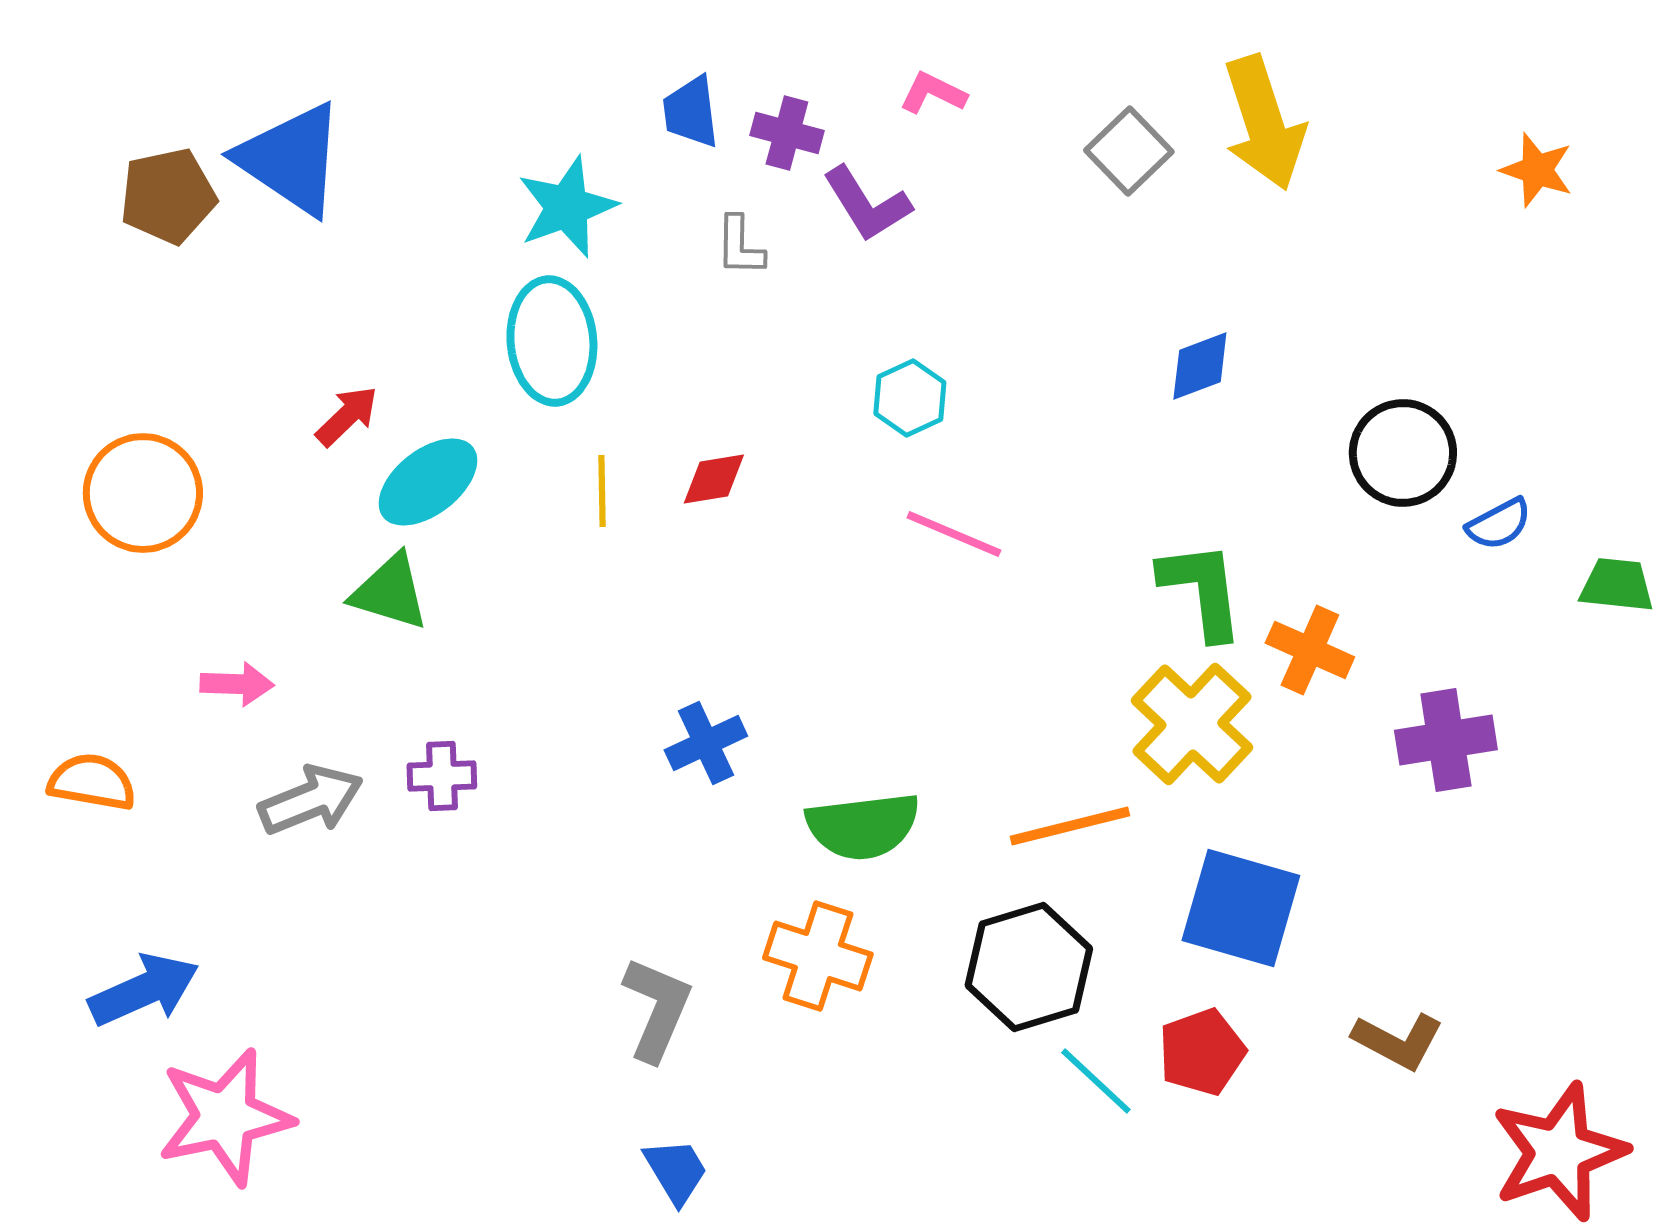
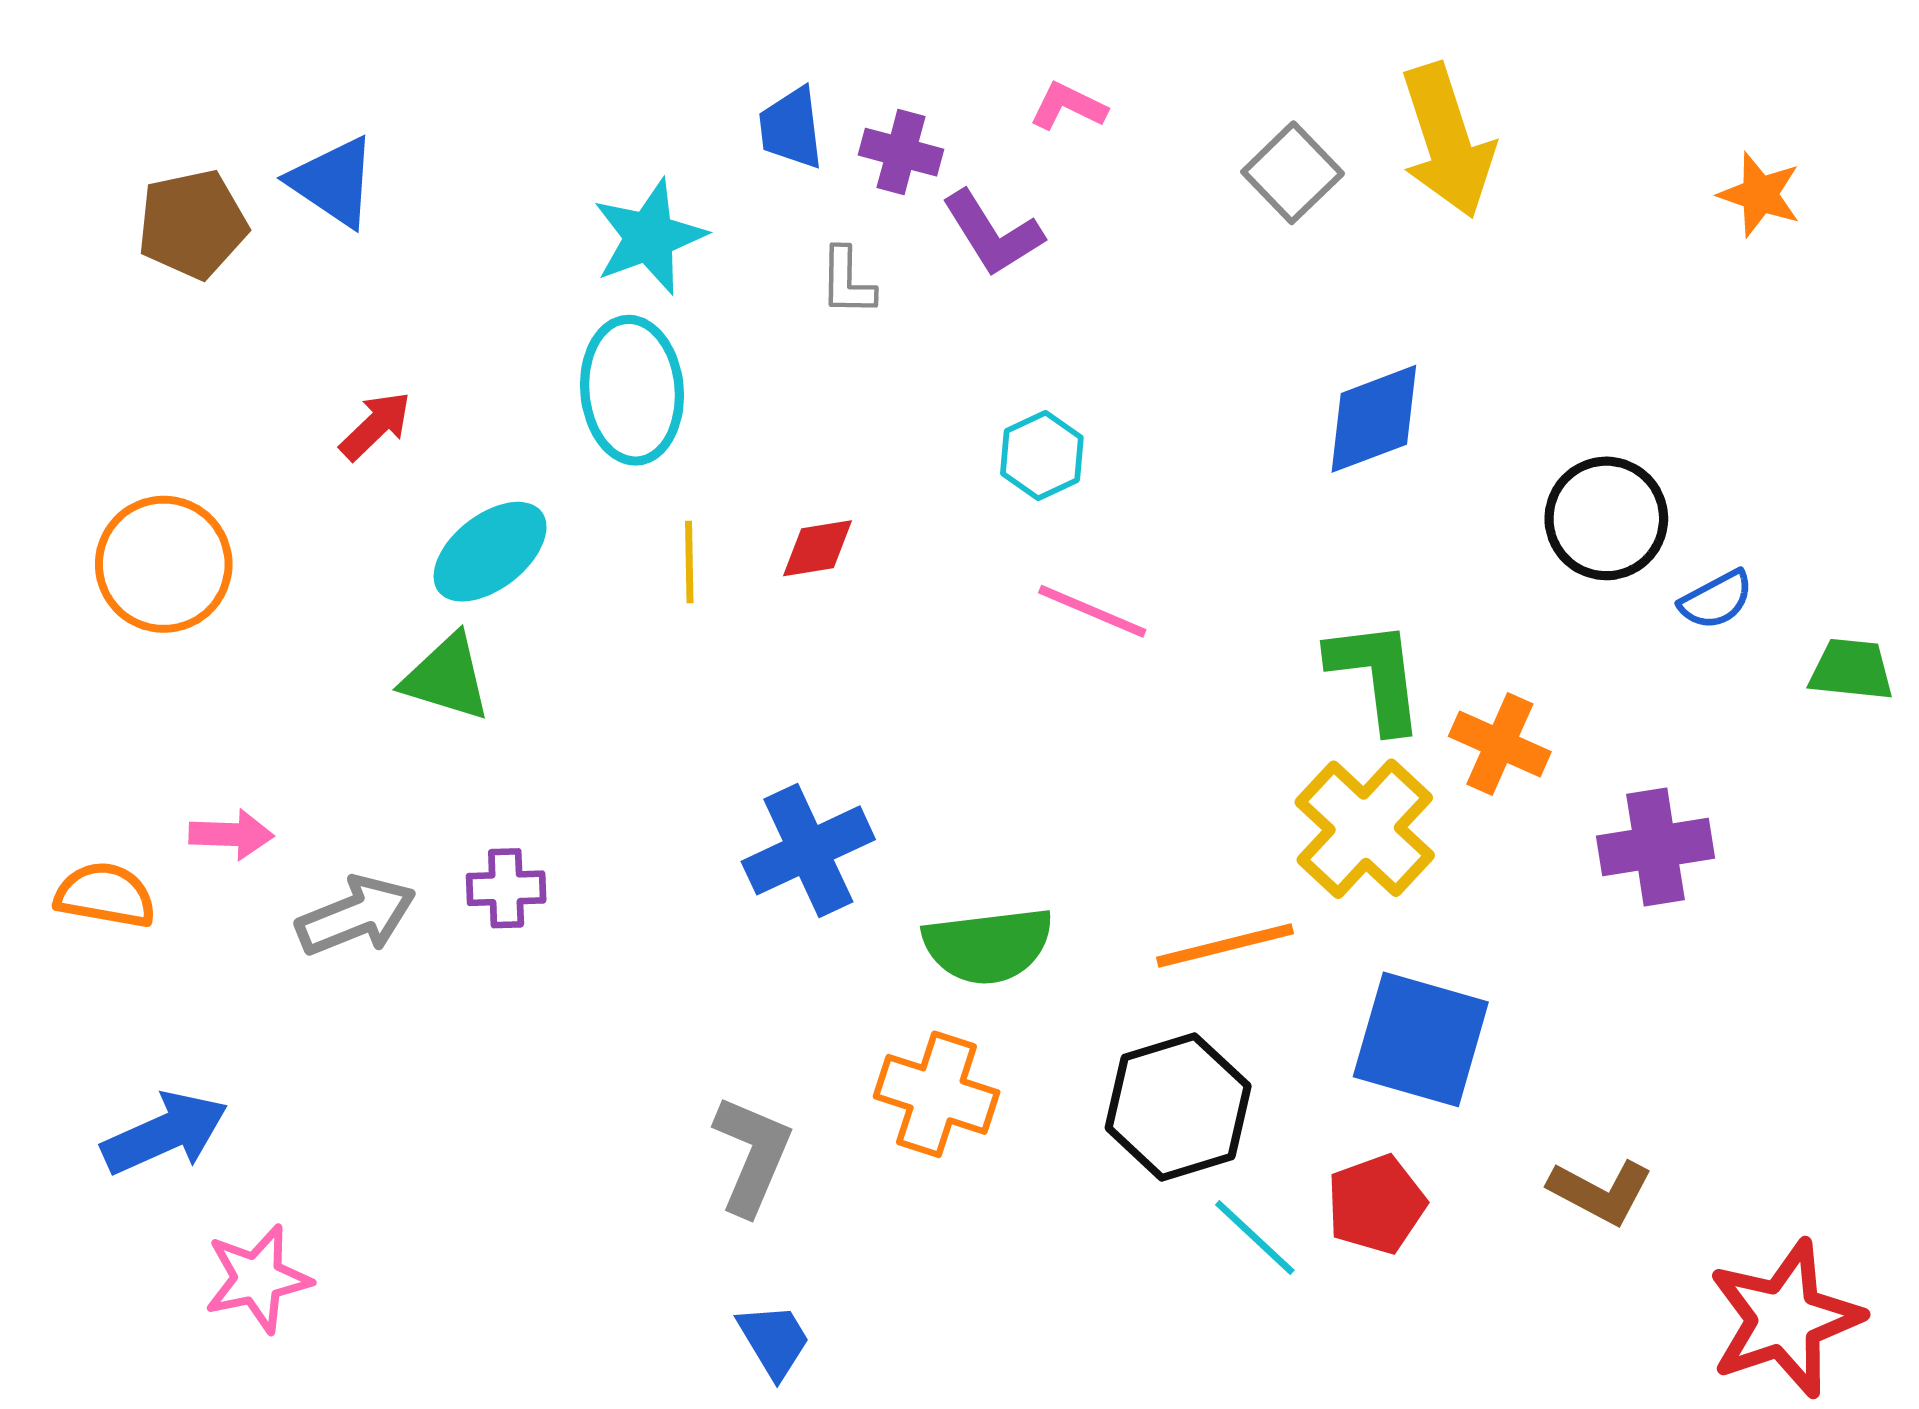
blue triangle: (291, 159) -> (333, 182), size x0.7
blue diamond: (1200, 366) -> (1374, 419), size x1.4
red arrow: (347, 416) -> (376, 426), moved
pink arrow: (237, 684) -> (231, 834), moved
blue cross: (706, 743) -> (808, 850), size x1.4
pink star: (225, 1117) -> (258, 1279), size x0.7

